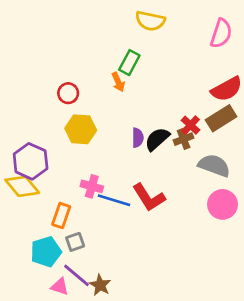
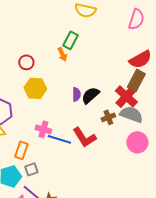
brown rectangle: (221, 118) -> (136, 80), turned -30
red cross: (191, 125) -> (126, 96), moved, size x1.6
brown cross: (184, 139) -> (108, 117), moved

